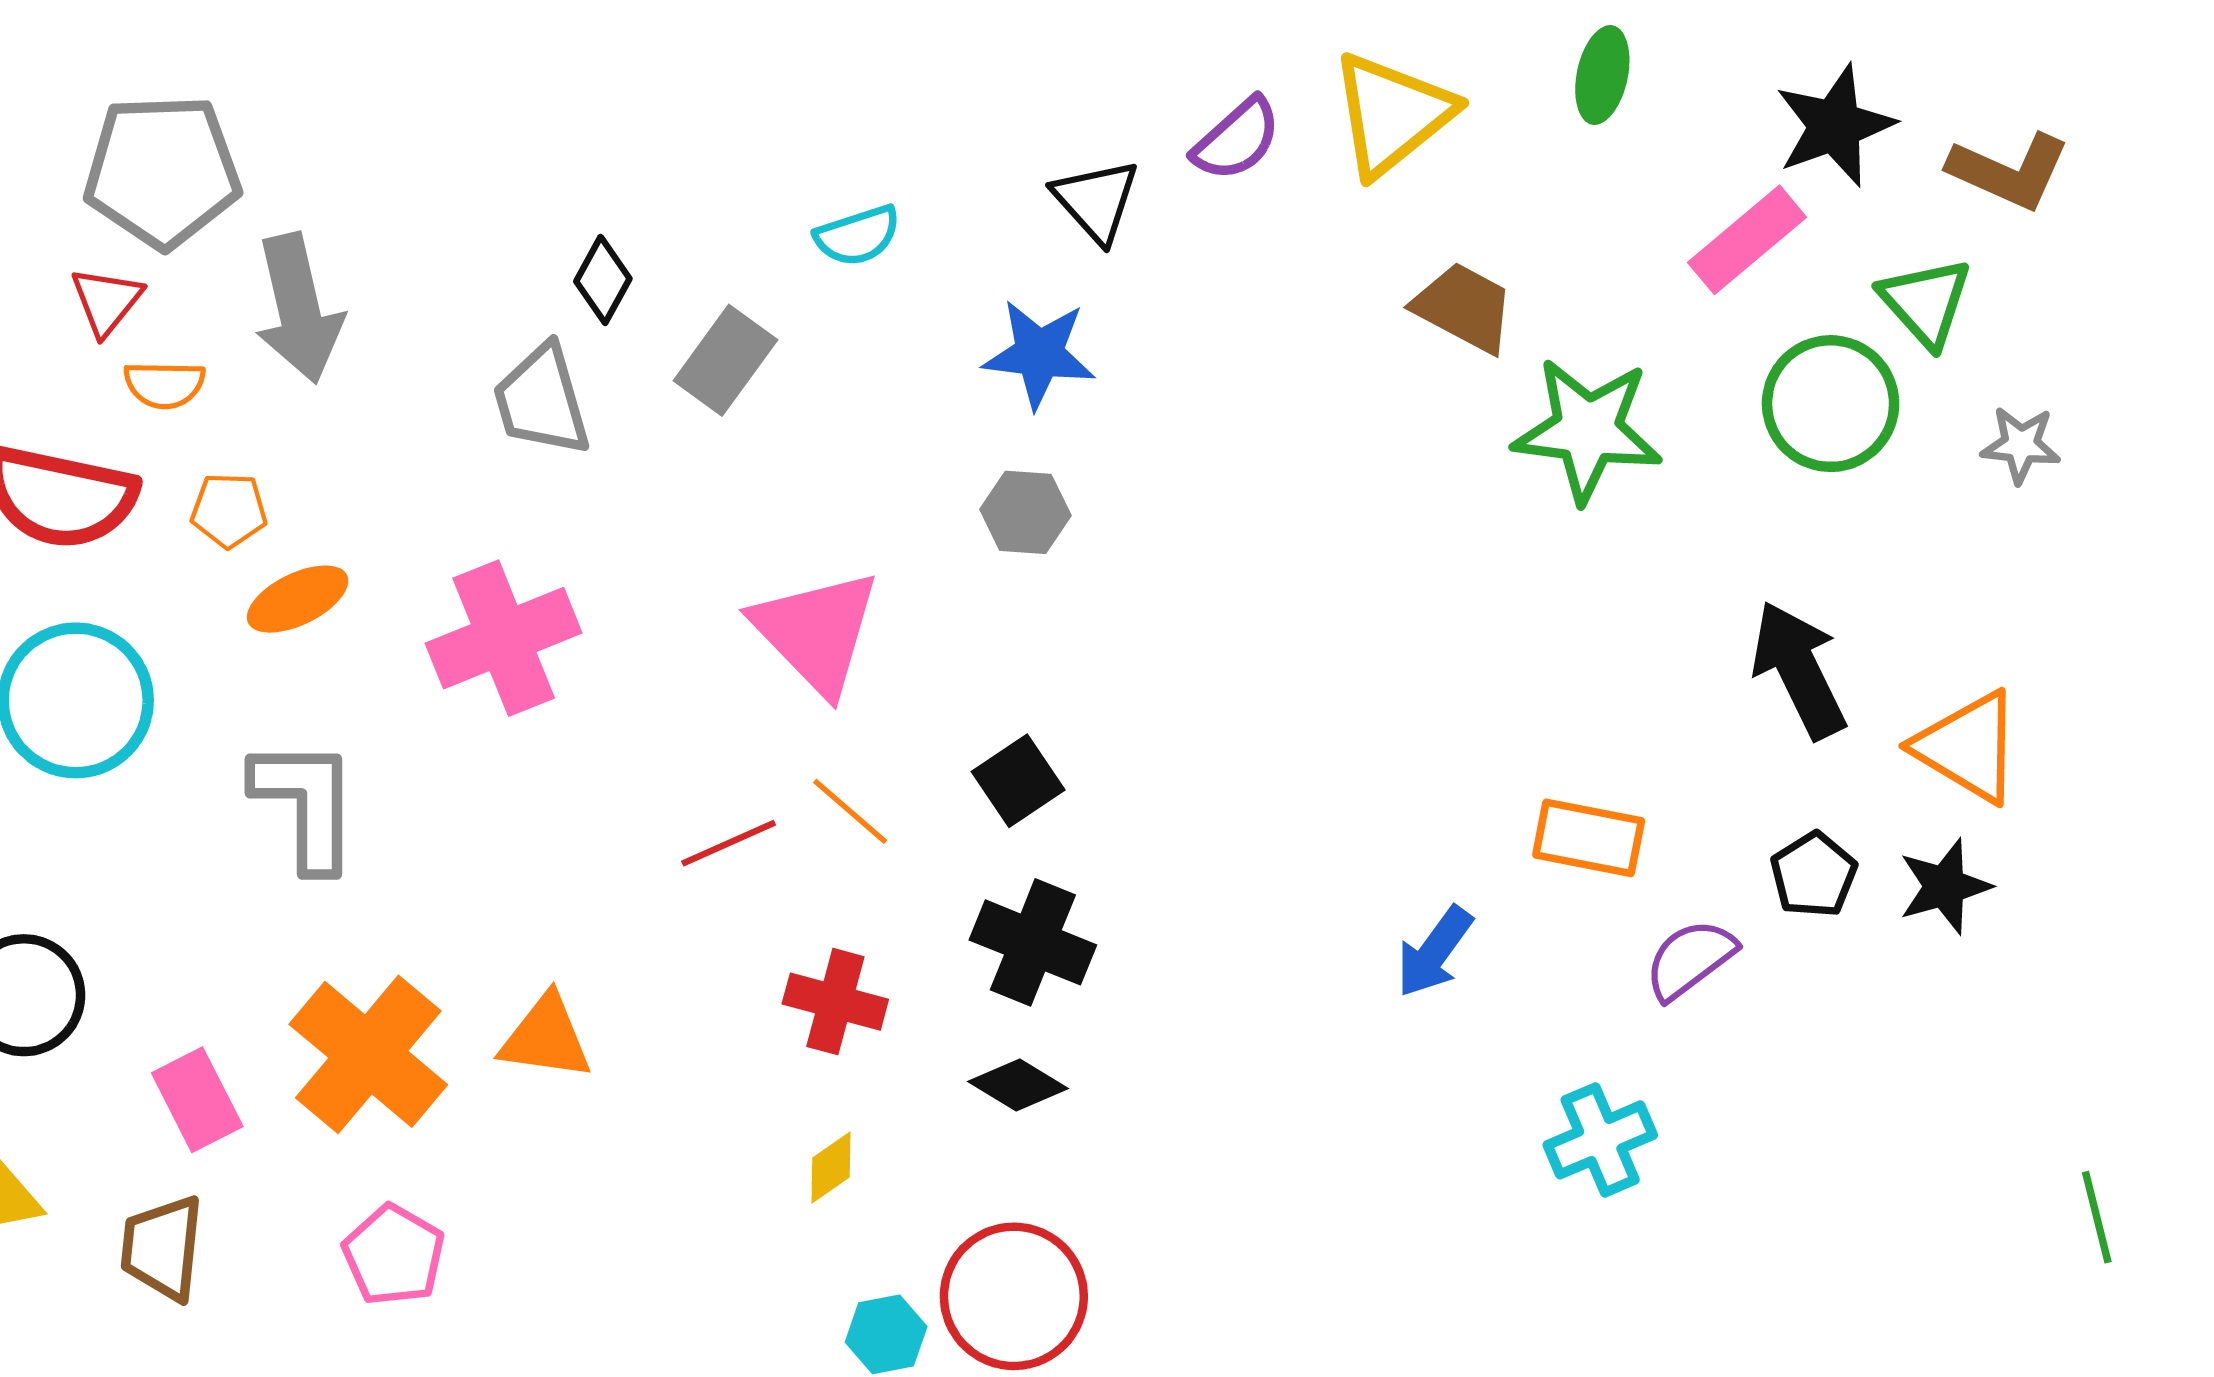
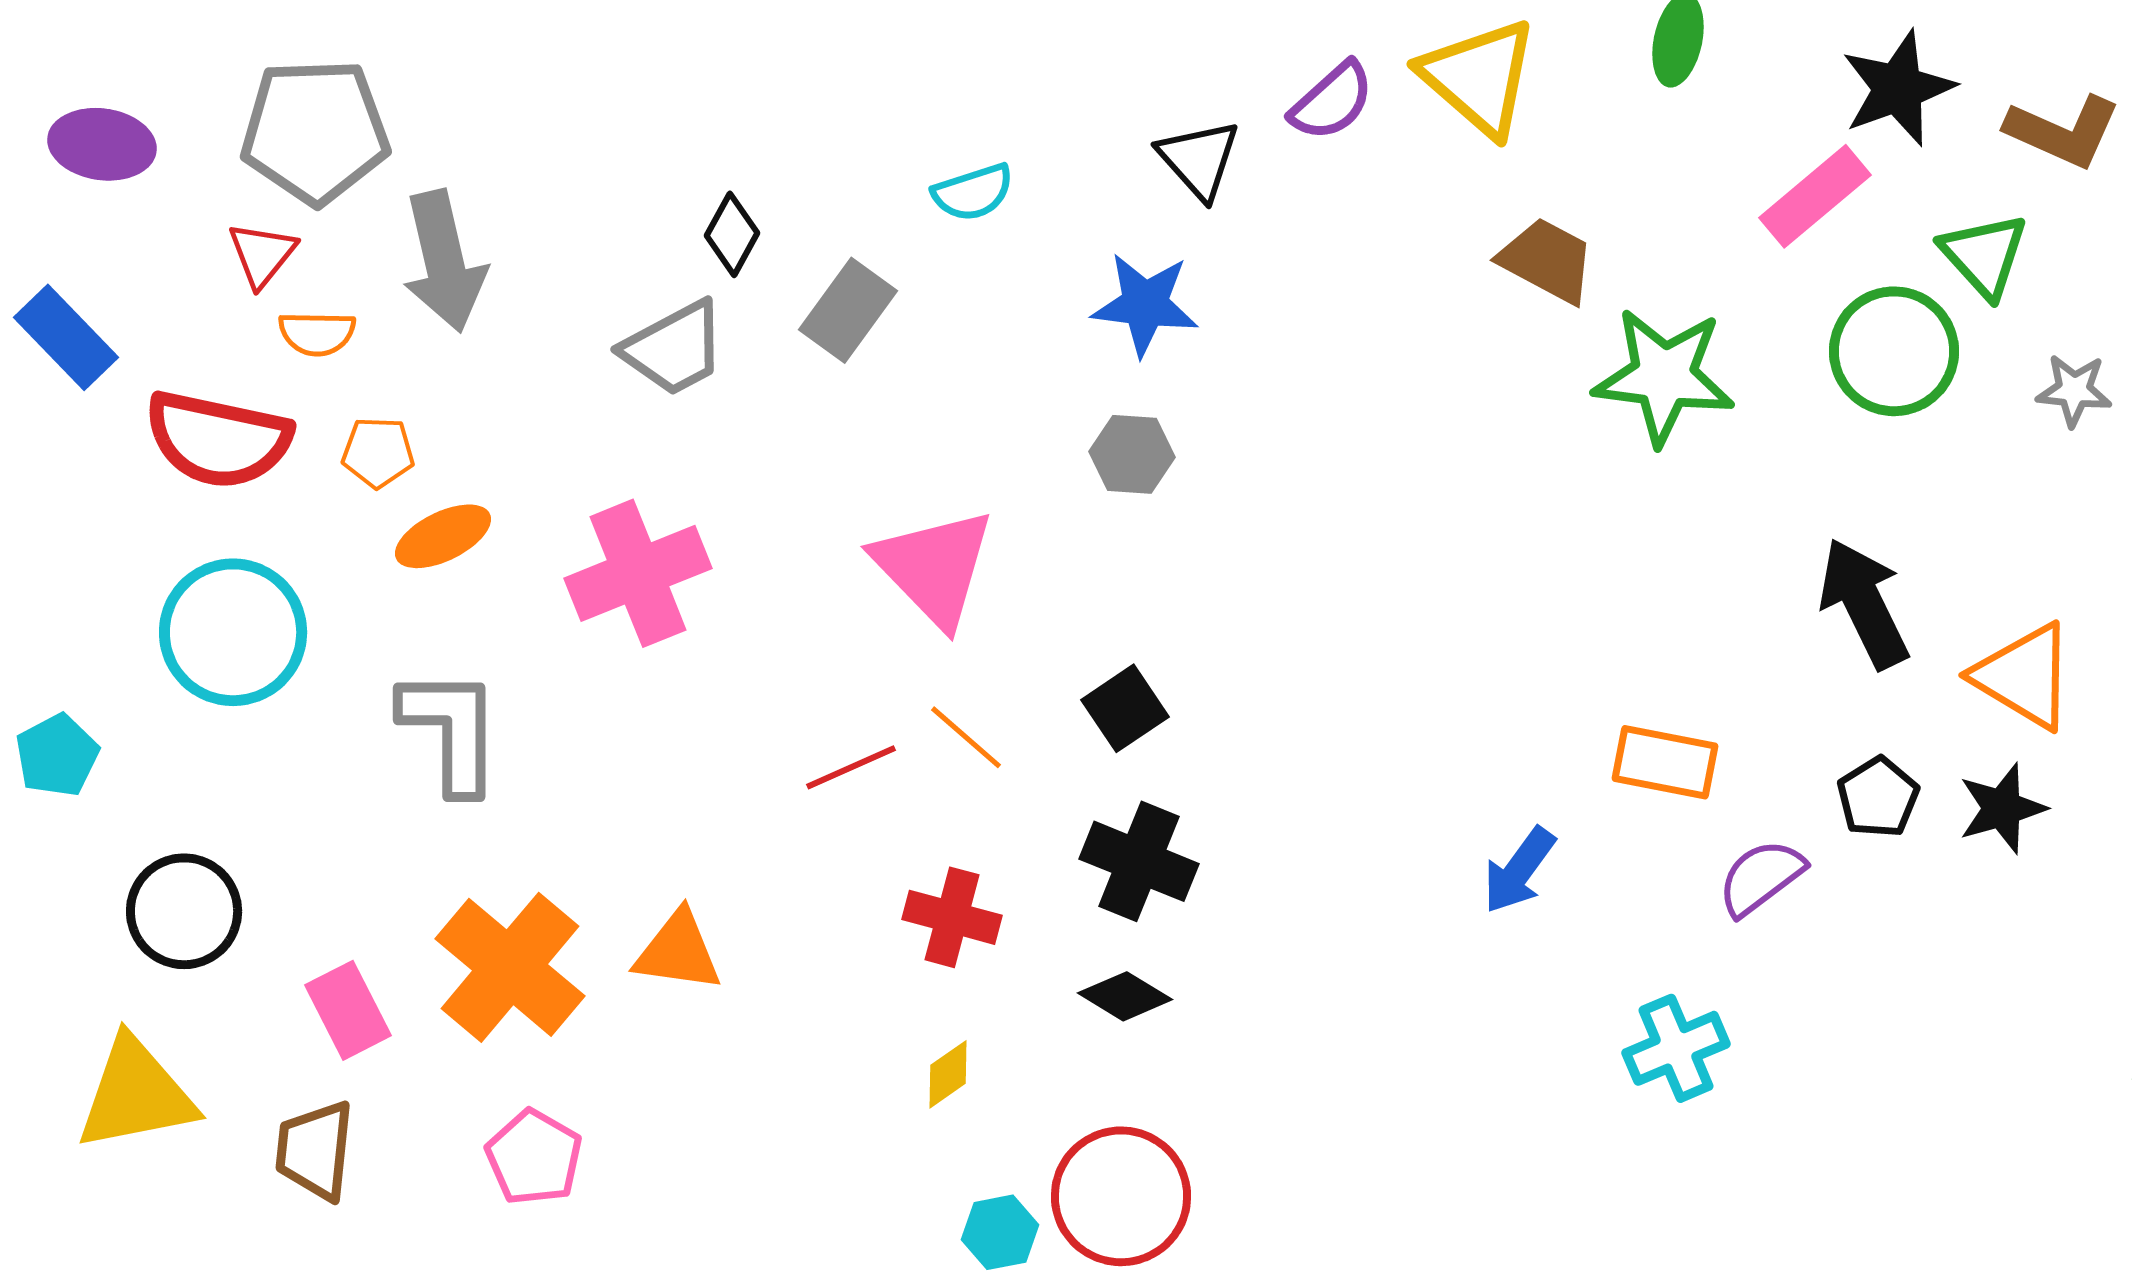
yellow triangle: (1392, 114) -> (1479, 77), turned -40
gray trapezoid: (542, 400) -> (674, 348), turned -102

